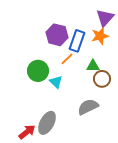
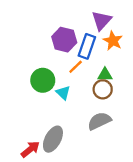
purple triangle: (105, 18) -> (102, 20), moved
orange star: (100, 36) -> (113, 41), turned -30
brown circle: (102, 79) -> (103, 89), moved

